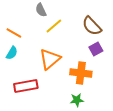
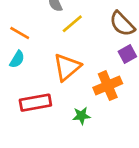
orange cross: (81, 73) -> (108, 86), turned -30
green star: (77, 100) -> (81, 116), moved

